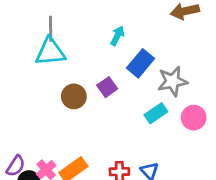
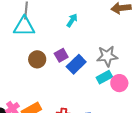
blue rectangle: (140, 63) -> (76, 64), moved
cyan rectangle: (156, 113) -> (104, 77), moved

